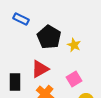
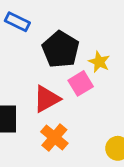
pink square: (74, 79) -> (81, 83), moved

